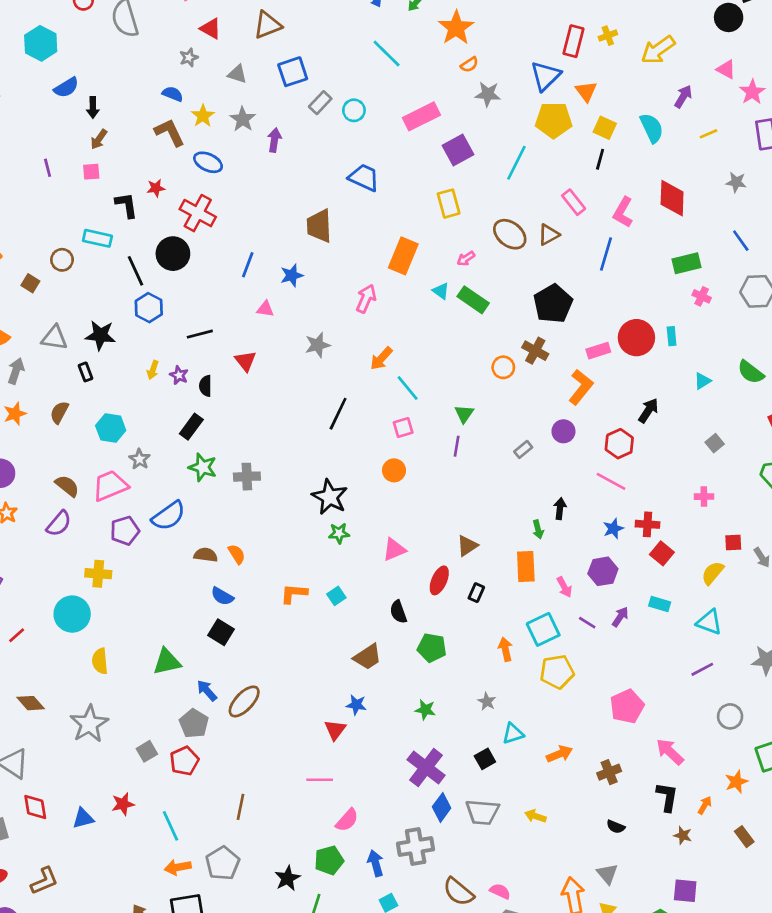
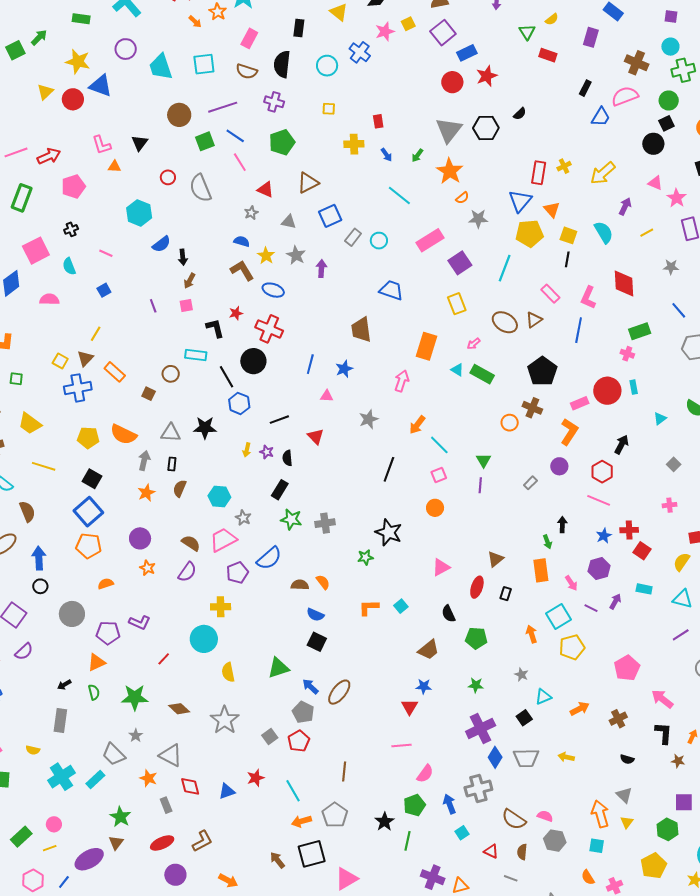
pink cross: (702, 296) -> (627, 354), moved
black rectangle: (85, 372) -> (172, 464), moved, turned 32
green star: (339, 533) -> (365, 557), moved
purple cross: (426, 768) -> (481, 729), turned 32

